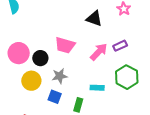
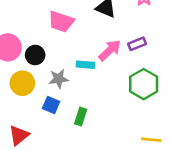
pink trapezoid: (65, 45) -> (61, 22), moved
cyan rectangle: (97, 88) -> (85, 65), moved

